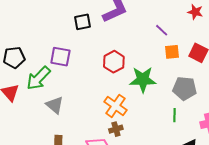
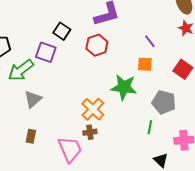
black square: (83, 22) -> (62, 31), moved, turned 36
orange square: (172, 52) -> (145, 64), moved
red hexagon: (114, 62) -> (97, 45), moved
gray triangle: (55, 105) -> (33, 99), turned 30

